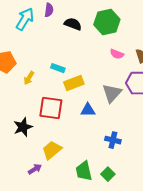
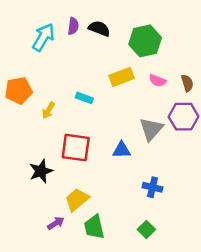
black semicircle: (73, 24) -> (99, 29), moved
yellow rectangle: (74, 83) -> (122, 77), moved
green trapezoid: (84, 171) -> (94, 227), moved

